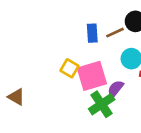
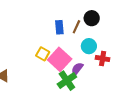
brown line: (115, 33) -> (76, 27), turned -40
pink square: (92, 76) -> (60, 59), turned -30

